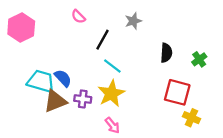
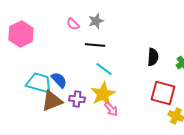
gray star: (133, 21) -> (96, 21), moved
black line: (102, 40) -> (95, 45), turned 66
pink arrow: (112, 125) -> (111, 109), moved

